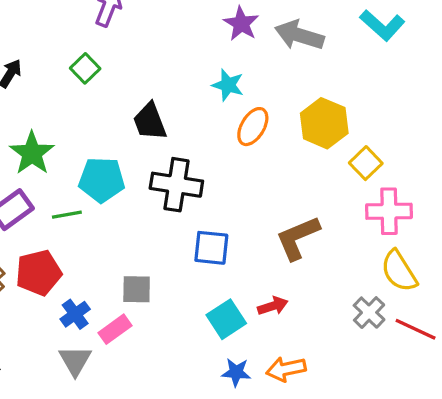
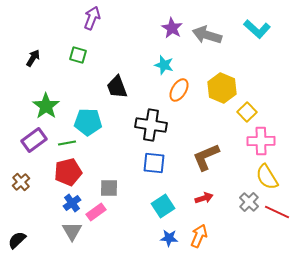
green square: (85, 68) -> (78, 55), turned -30
black cross: (176, 185) -> (151, 125), moved
red pentagon: (39, 273) -> (68, 172), moved
red arrow: (273, 306) -> (204, 198), moved
orange arrow: (286, 369) -> (199, 236), turned 125

